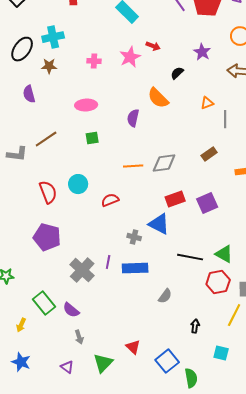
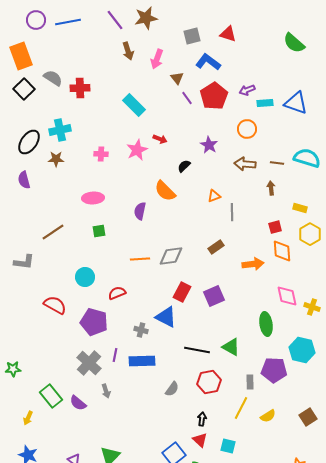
purple semicircle: (29, 94) -> (24, 180), moved
gray L-shape: (17, 154) -> (24, 262), moved
red semicircle: (48, 192) -> (55, 305), moved, turned -40
red rectangle: (175, 199) -> (182, 292), turned -42
purple pentagon: (47, 237) -> (94, 322), moved
red hexagon: (218, 282) -> (209, 382), moved
gray arrow: (79, 337) -> (106, 391), moved
red triangle: (133, 347) -> (200, 440), moved

